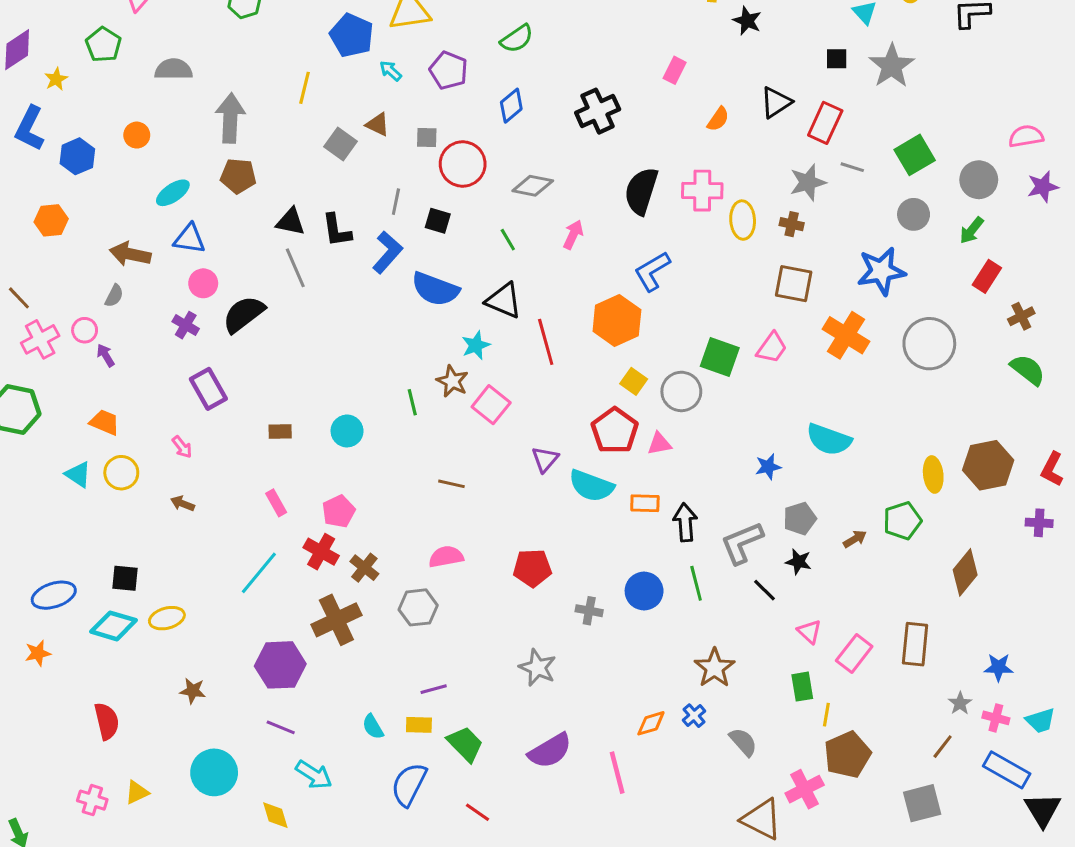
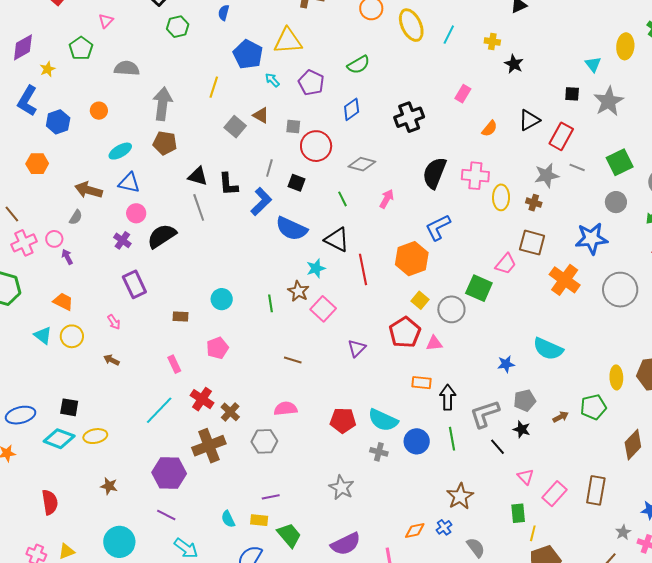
pink trapezoid: (772, 348) -> (506, 264), moved
cyan circle: (347, 431) -> (222, 299), moved
cyan semicircle: (591, 486) -> (383, 420), moved
pink pentagon: (339, 511) -> (217, 348), moved

